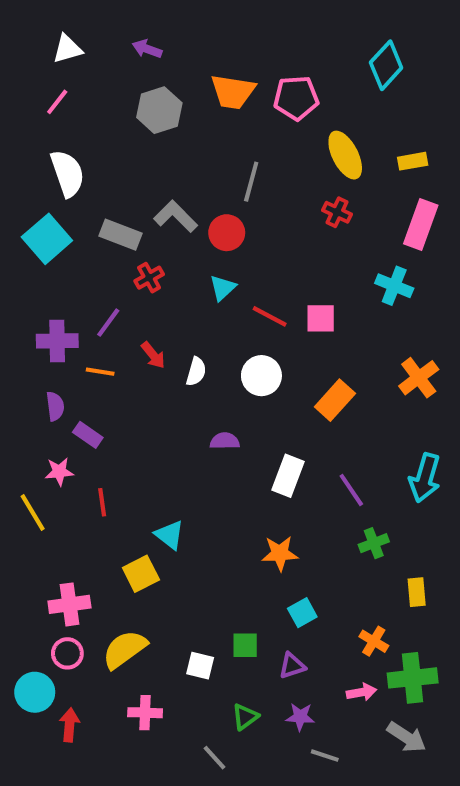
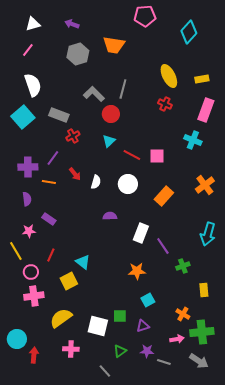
pink pentagon: (296, 98) -> (145, 16), moved
gray L-shape: (176, 216) -> (94, 94), moved
purple rectangle: (88, 435) -> (49, 219), moved
purple line: (351, 490) -> (163, 246), moved
red line: (102, 502) -> (51, 255), moved, turned 32
pink circle: (67, 653) -> (31, 272), moved
white square: (200, 666) -> (98, 326), size x1.5
gray line: (325, 756) -> (164, 362), moved

